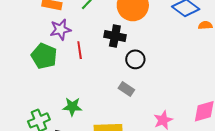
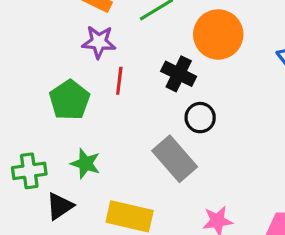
green pentagon: (44, 56) -> (70, 100), moved
gray rectangle: (126, 89) -> (175, 159), size x1.8

